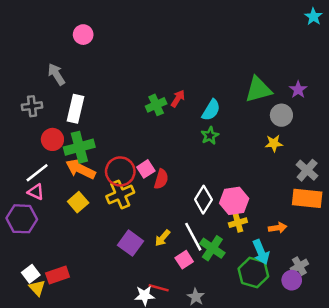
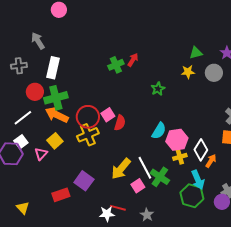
green triangle: (258, 90) -> (196, 53), size x0.6
cyan semicircle: (211, 110) -> (159, 131), moved
yellow star: (274, 143) -> (188, 72), moved
pink triangle: (36, 192) -> (41, 154), moved, turned 48
white diamond: (203, 200) -> (201, 150), moved
orange arrow: (278, 228) -> (211, 161), turned -48
yellow arrow: (162, 238) -> (121, 169), size x1.6
purple square: (130, 243) -> (84, 181), moved
white square: (31, 274) -> (21, 142), moved
red rectangle: (58, 275) -> (61, 195), moved

